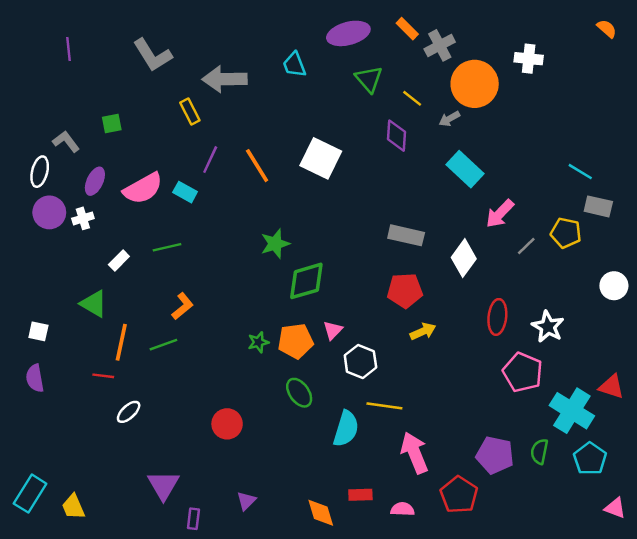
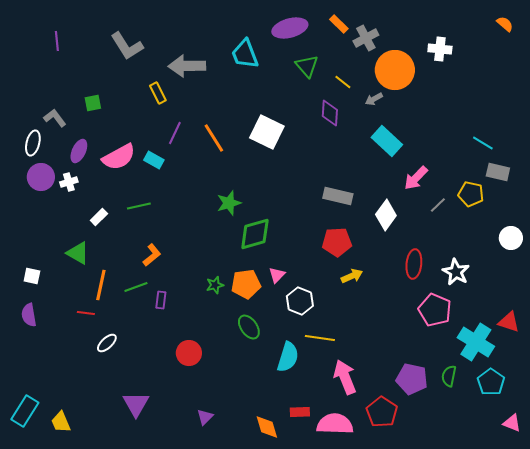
cyan trapezoid: (294, 65) -> (245, 54), size x1.4
pink semicircle: (402, 509) -> (335, 424), size x1.8
purple rectangle: (193, 519) -> (161, 300), moved

